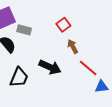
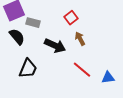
black arrow: (50, 67) -> (55, 46), moved
red line: (88, 68) -> (82, 70), moved

